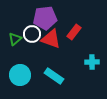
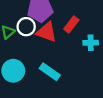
cyan cross: (92, 62) -> (91, 43), moved

